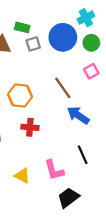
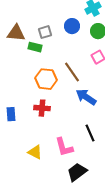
green rectangle: (22, 27) -> (35, 47), moved
blue circle: (63, 37) -> (72, 26), size x0.6
orange hexagon: (20, 95) -> (46, 79), moved

